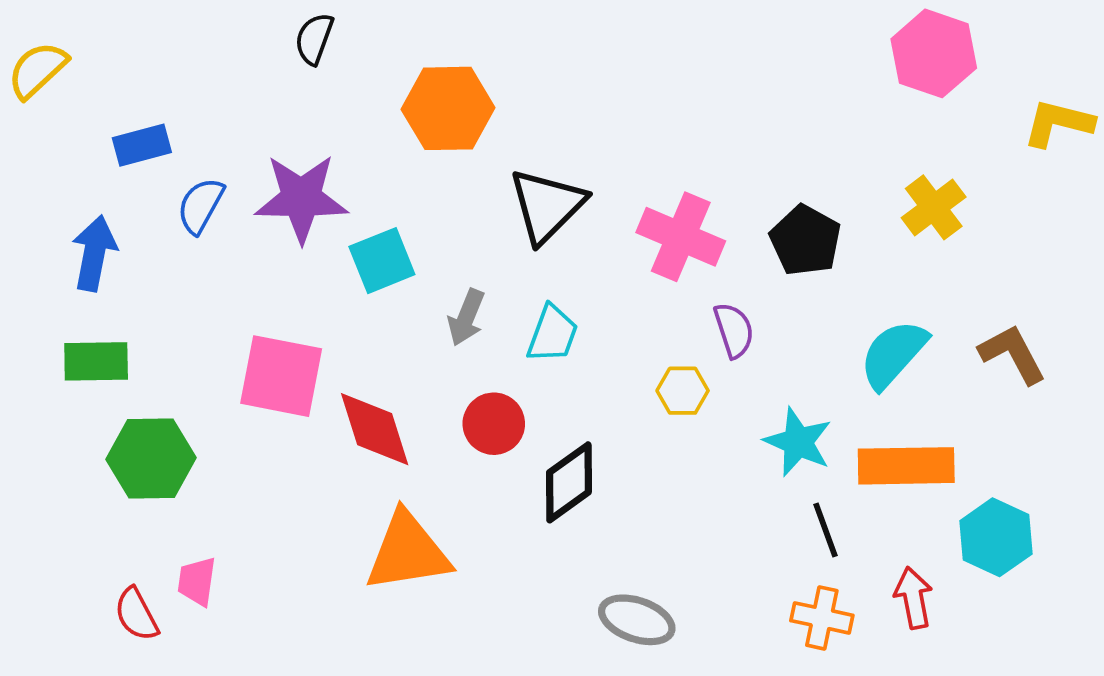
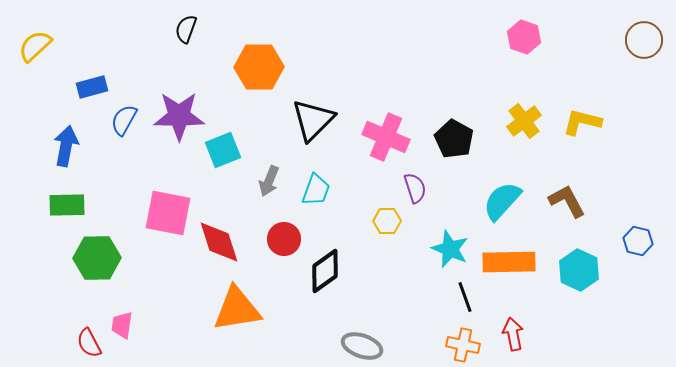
pink hexagon: (934, 53) -> (524, 37), size x0.7
yellow L-shape: (1058, 123) -> (582, 122), moved
cyan hexagon: (996, 537) -> (579, 270), moved

